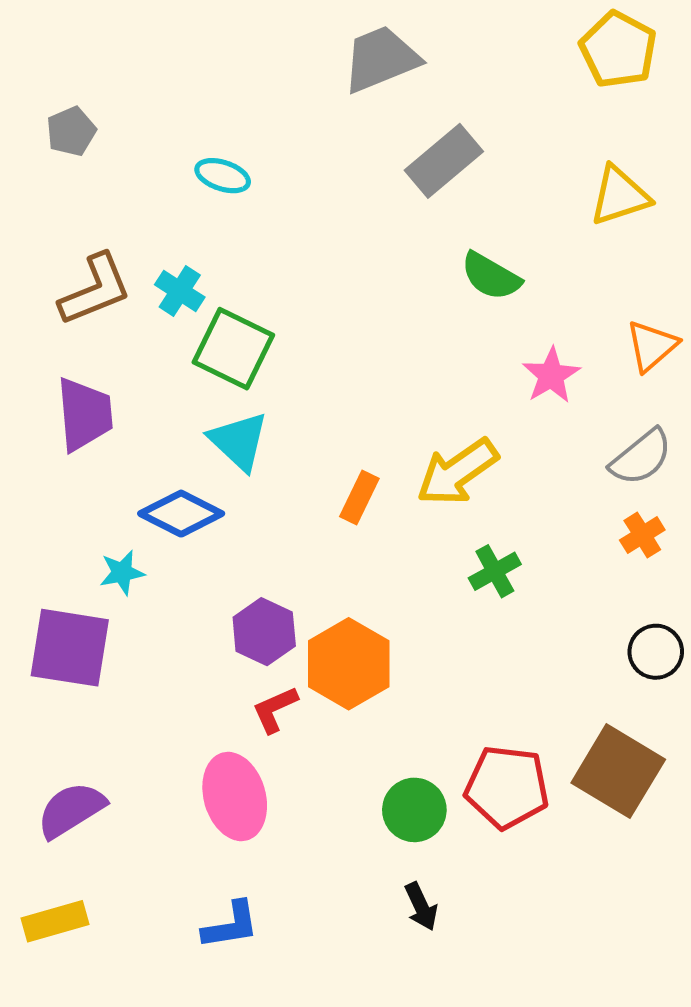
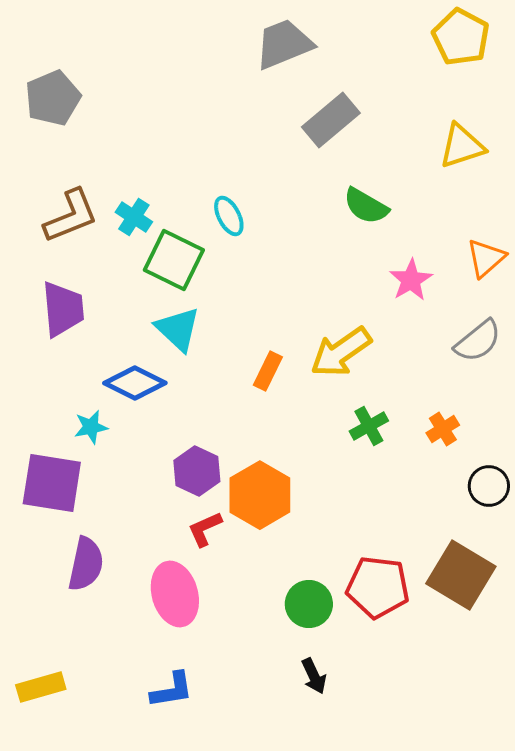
gray pentagon: (71, 131) -> (53, 98), size x1.5
cyan ellipse: (223, 176) -> (229, 216), moved, turned 45
orange cross: (642, 535) -> (443, 429), moved
purple semicircle: (71, 810) -> (86, 564), moved, turned 134

